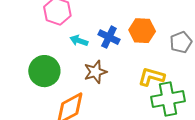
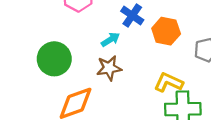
blue cross: (109, 37) -> (132, 16), moved
cyan arrow: (79, 41) -> (111, 40), moved, turned 120

